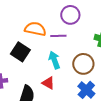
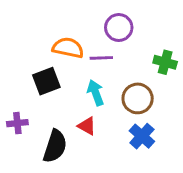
black square: (20, 52) -> (46, 81), turned 36

